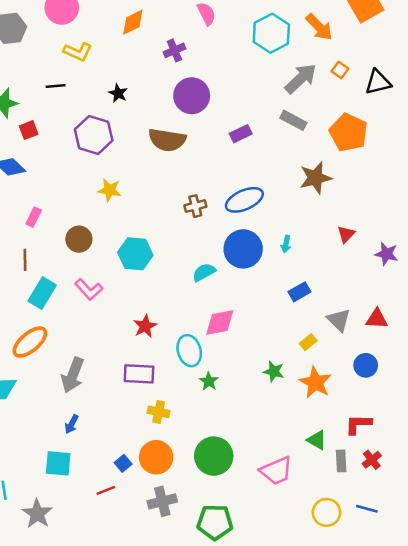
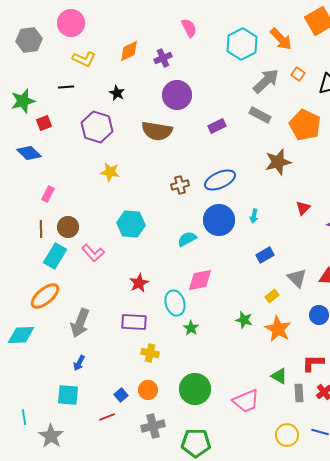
orange diamond: (133, 22) -> (129, 51), moved
brown circle: (79, 239) -> (68, 227), moved
orange circle: (156, 457) -> (148, 390), size x0.7

